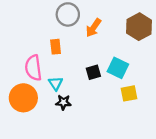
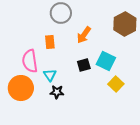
orange arrow: (93, 28) -> (84, 35), moved
yellow square: (129, 93) -> (116, 84), turned -35

